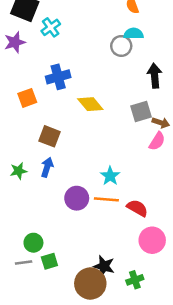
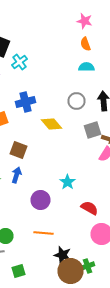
gray circle: (121, 46) -> (76, 101), moved
orange line: (106, 199) -> (44, 233), moved
green square: (49, 261) -> (18, 271), moved
brown circle: (90, 284) -> (70, 271), moved

